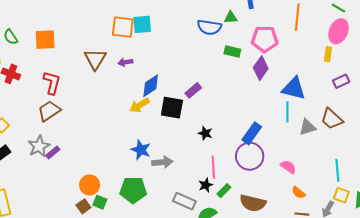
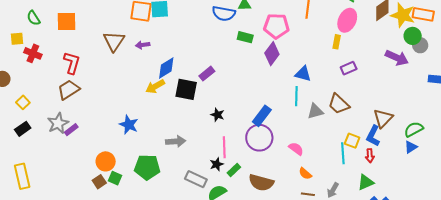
blue triangle: (294, 88) -> (303, 74), size x0.7
blue star: (141, 150) -> (129, 125), moved
yellow square: (341, 195) -> (352, 141), moved

